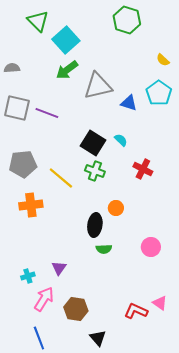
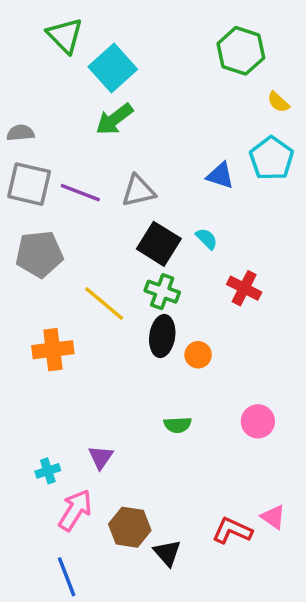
green hexagon: (127, 20) -> (241, 51), moved
gray semicircle: (12, 68) -> (20, 133), moved
gray triangle: (98, 86) -> (138, 191), moved, size x0.7
gray pentagon: (23, 164) -> (39, 254), moved
black ellipse: (95, 225) -> (162, 336), moved
black triangle: (98, 338) -> (167, 553), moved

